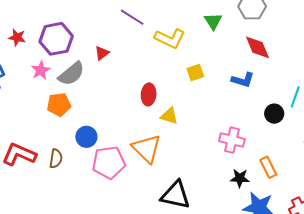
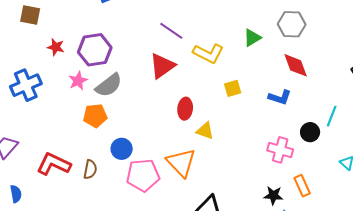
green triangle: (213, 21) -> (252, 38), turned 30
red triangle: (102, 53) -> (162, 66), moved, size x1.8
pink cross: (232, 140) -> (280, 150), moved

